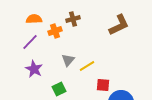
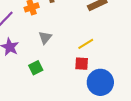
yellow line: (87, 66) -> (86, 44), moved

